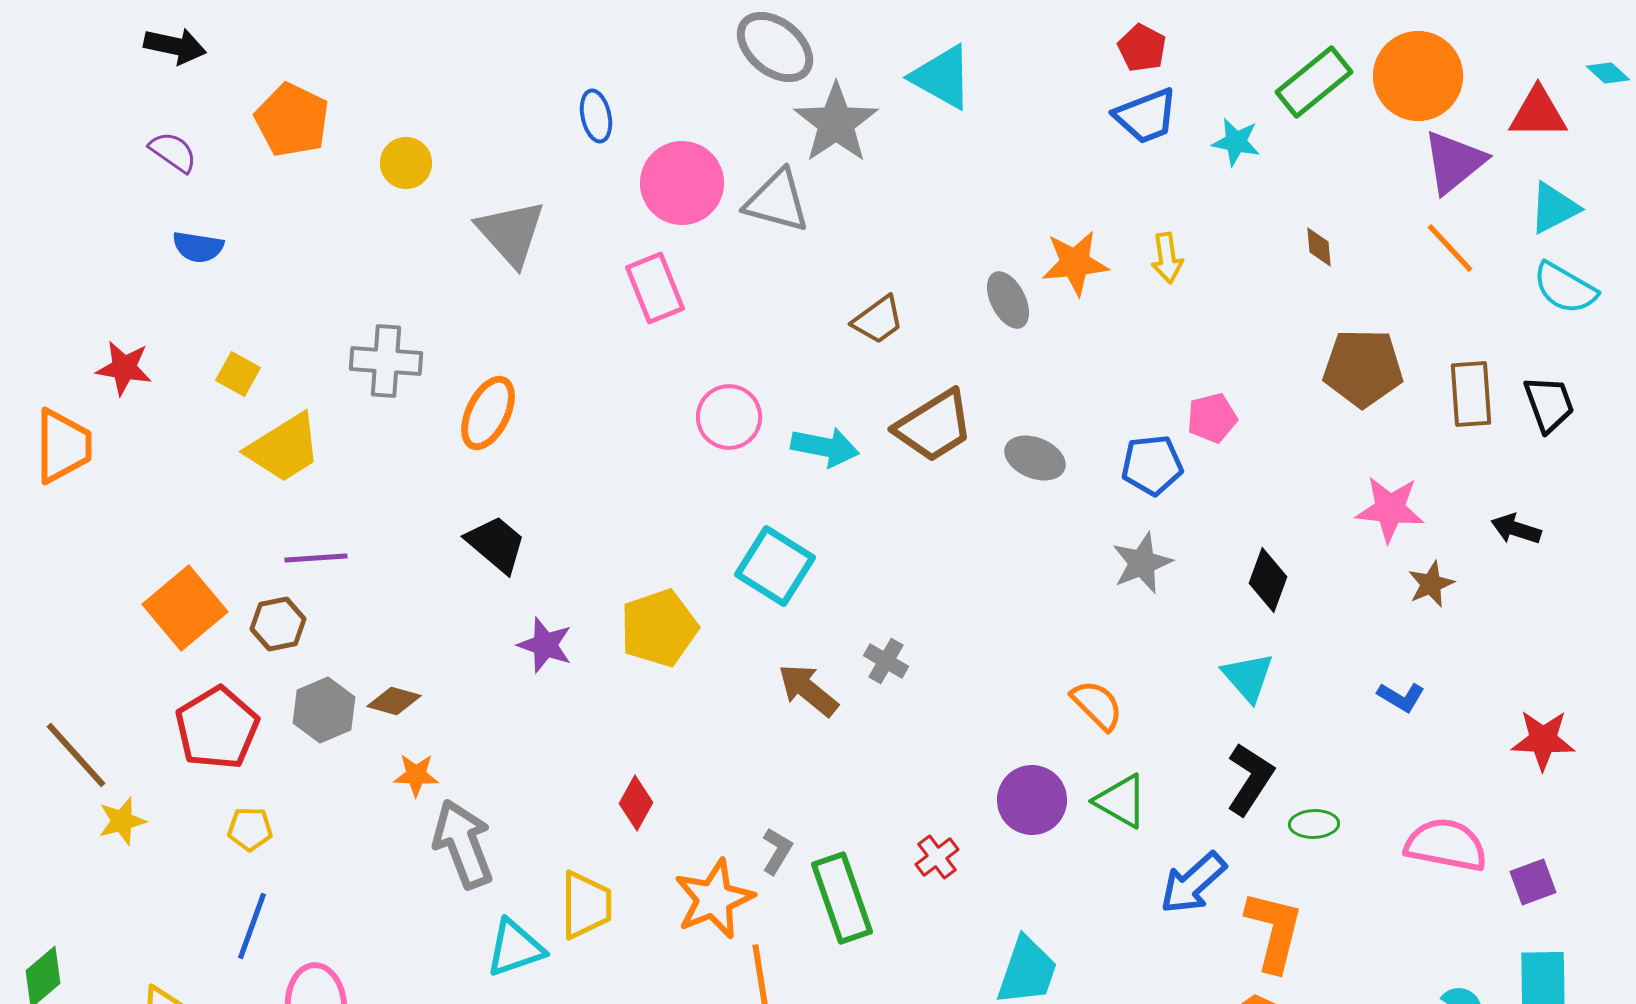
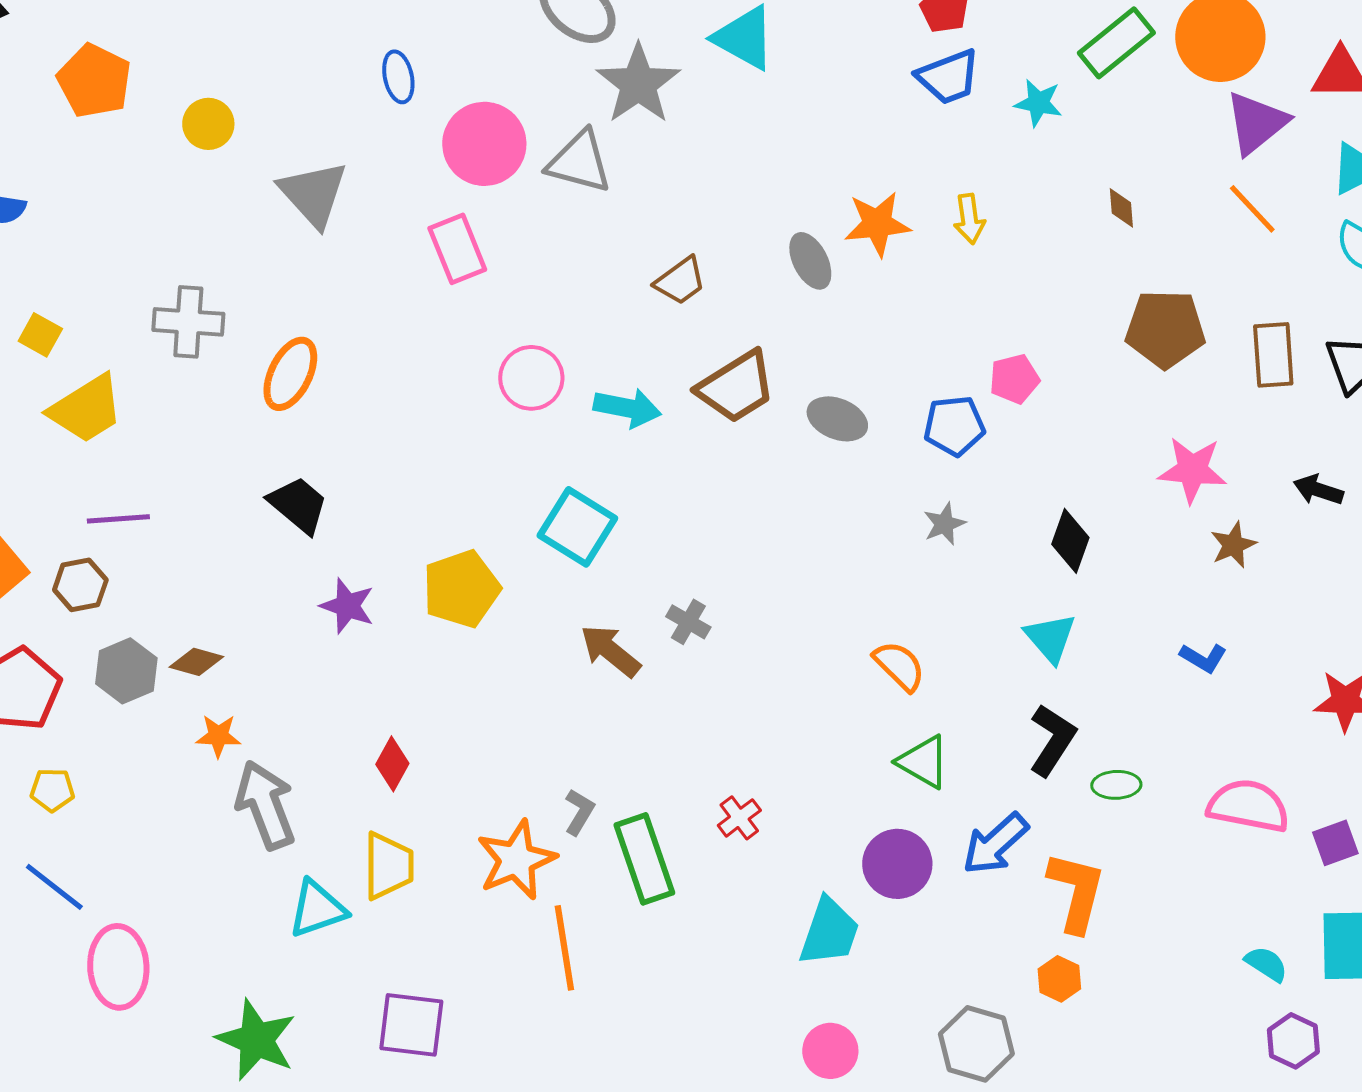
gray star: (1142, 563) -> (944, 524), size x0.7
purple circle: (1032, 800) -> (897, 864), moved
red diamond: (636, 803) -> (392, 764), moved
blue line: (252, 926) -> (54, 887), turned -72

